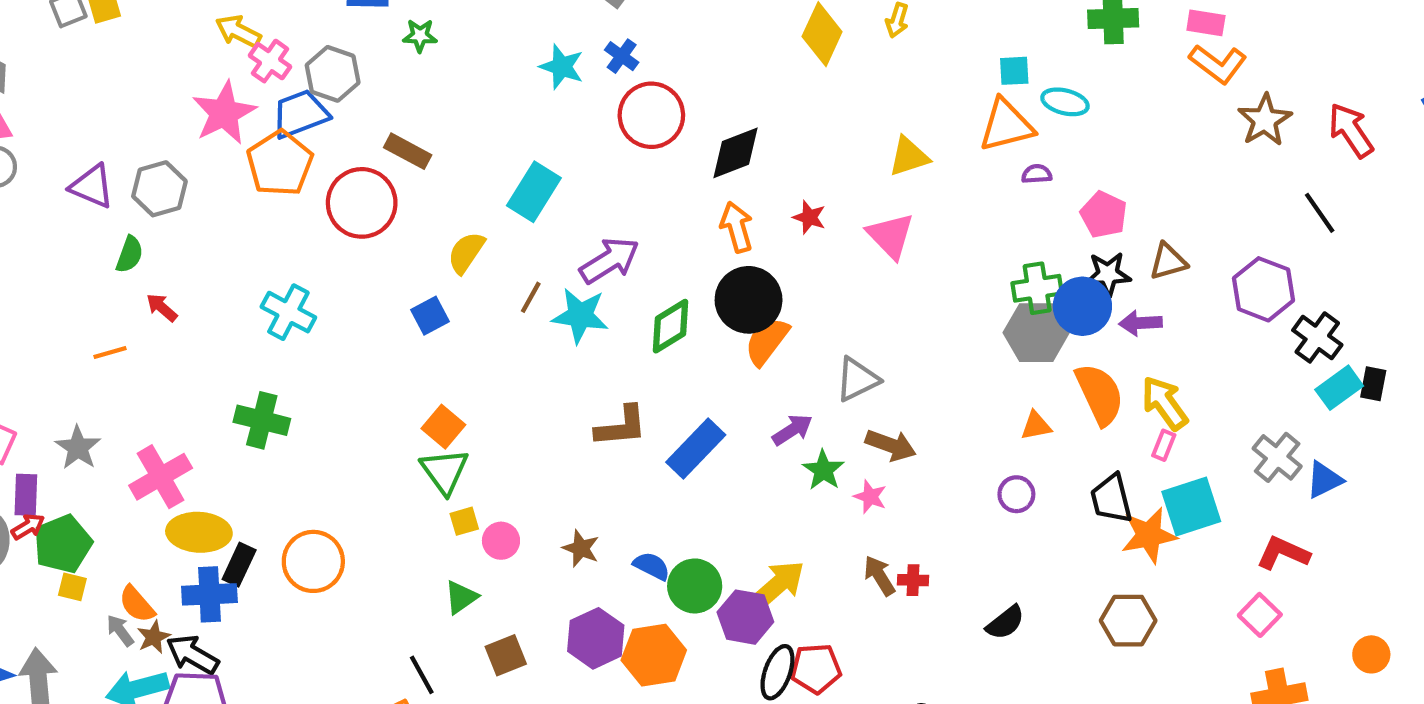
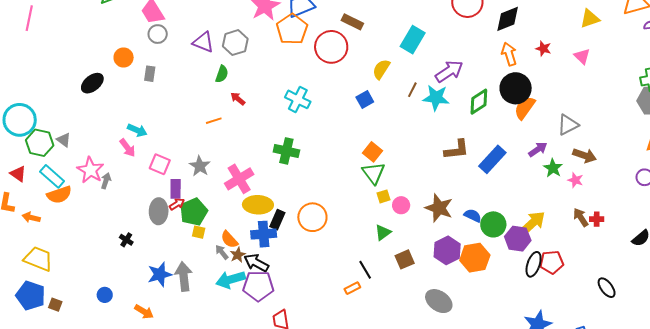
pink triangle: (891, 236) -> (582, 56), size x0.7
brown star: (581, 548) -> (439, 208), size x1.6

